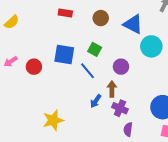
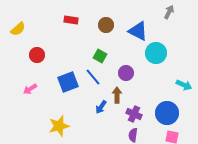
blue square: (64, 54) -> (68, 82), moved, turned -30
pink arrow: (11, 62) -> (30, 89), moved
red circle: (34, 67) -> (37, 55), moved
purple cross: (120, 108) -> (134, 114), moved

